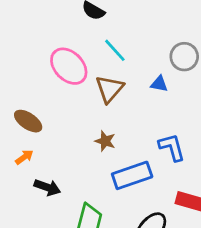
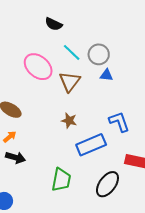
gray circle: (184, 57) -> (99, 54), moved
black arrow: (47, 187) -> (15, 158), moved

